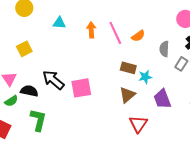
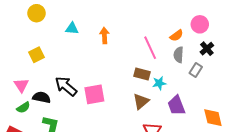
pink line: (115, 33) -> (150, 48), moved
orange semicircle: (138, 36) -> (176, 35), moved

